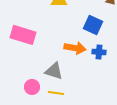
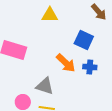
orange arrow: (75, 48) -> (66, 63), turned 35

